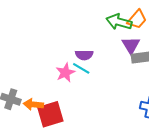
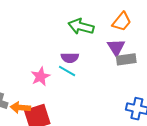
green arrow: (119, 22) -> (81, 26), moved
pink star: (65, 73) -> (40, 77), moved

